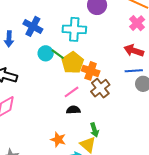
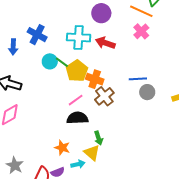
red arrow: (134, 51) -> (105, 43), moved
black semicircle: (73, 110) -> (77, 118), size x1.5

